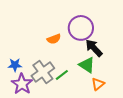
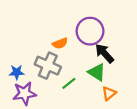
gray cross: (43, 72) -> (48, 66), moved, turned -30
purple star: (22, 84) -> (24, 93), turned 30

